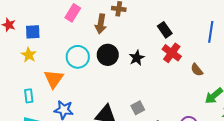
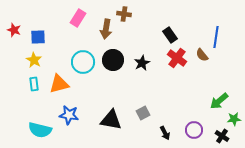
brown semicircle: (197, 70) -> (202, 55), moved
orange triangle: (54, 79) -> (59, 84), turned 40
cyan rectangle: (29, 96) -> (34, 84), moved

